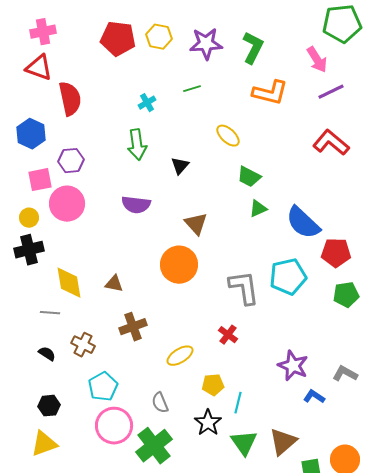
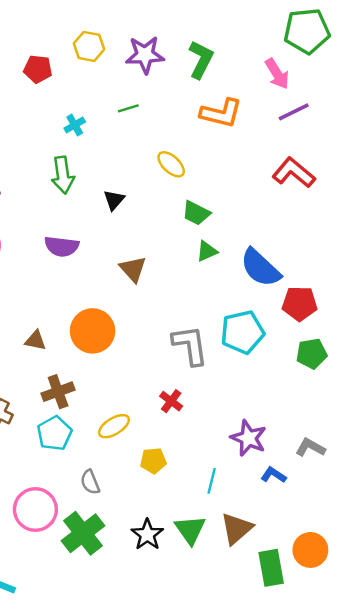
red pentagon: (118, 39) -> (38, 69), moved, size x0.7
orange circle: (179, 265) -> (93, 331), moved
cyan pentagon: (103, 387) -> (54, 433), moved
cyan line: (238, 403) -> (212, 481), moved
black star: (208, 423) -> (147, 534), moved

